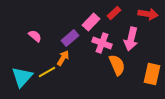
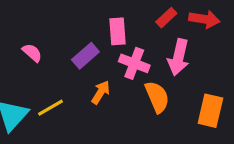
red rectangle: (114, 13) -> (166, 18), moved
pink rectangle: (91, 22) -> (117, 31), turned -48
orange arrow: (63, 58) -> (101, 92), moved

